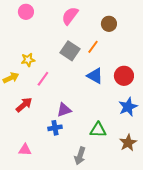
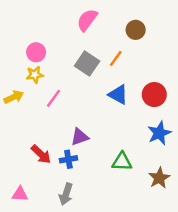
pink circle: (26, 12) -> (36, 52), moved
red arrow: (24, 105) -> (41, 154), moved, turned 84
pink triangle: (25, 150) -> (20, 194), moved
gray arrow: (80, 156) -> (66, 194), moved

